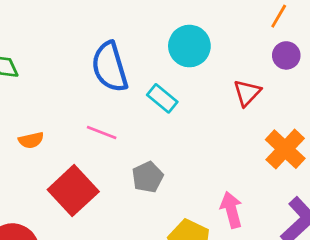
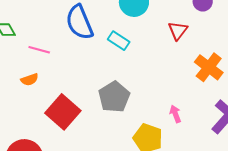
pink line: (102, 133) -> (39, 50), moved
gray pentagon: (148, 177) -> (114, 97), size x1.4
pink arrow: (231, 210) -> (175, 114), size x0.7

